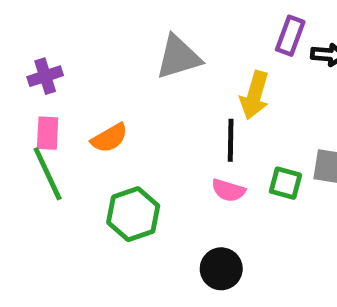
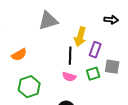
purple rectangle: (290, 36) -> (95, 50), moved
green square: (285, 183) -> (93, 74), turned -32

